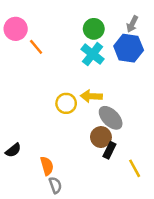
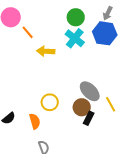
yellow arrow: (91, 96) -> (46, 51), moved
yellow circle: (66, 103) -> (50, 102), moved
orange semicircle: (47, 166) -> (35, 121), moved
yellow line: (135, 168) -> (111, 104), moved

